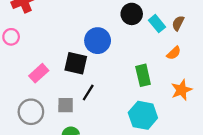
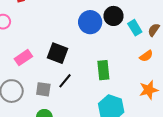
blue circle: (98, 41) -> (90, 22), moved
green rectangle: (143, 75) -> (103, 70), moved

